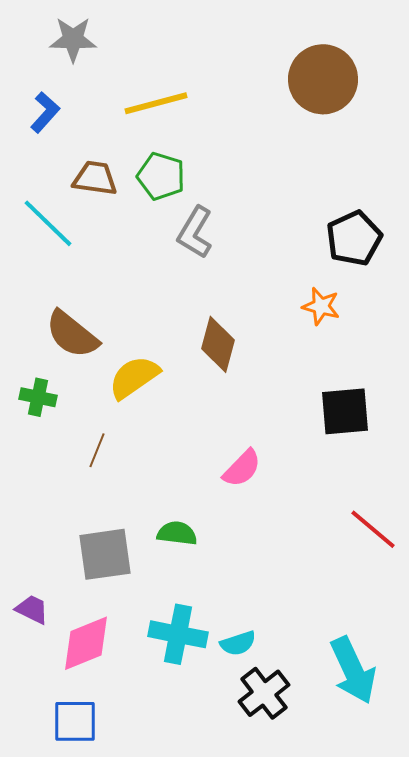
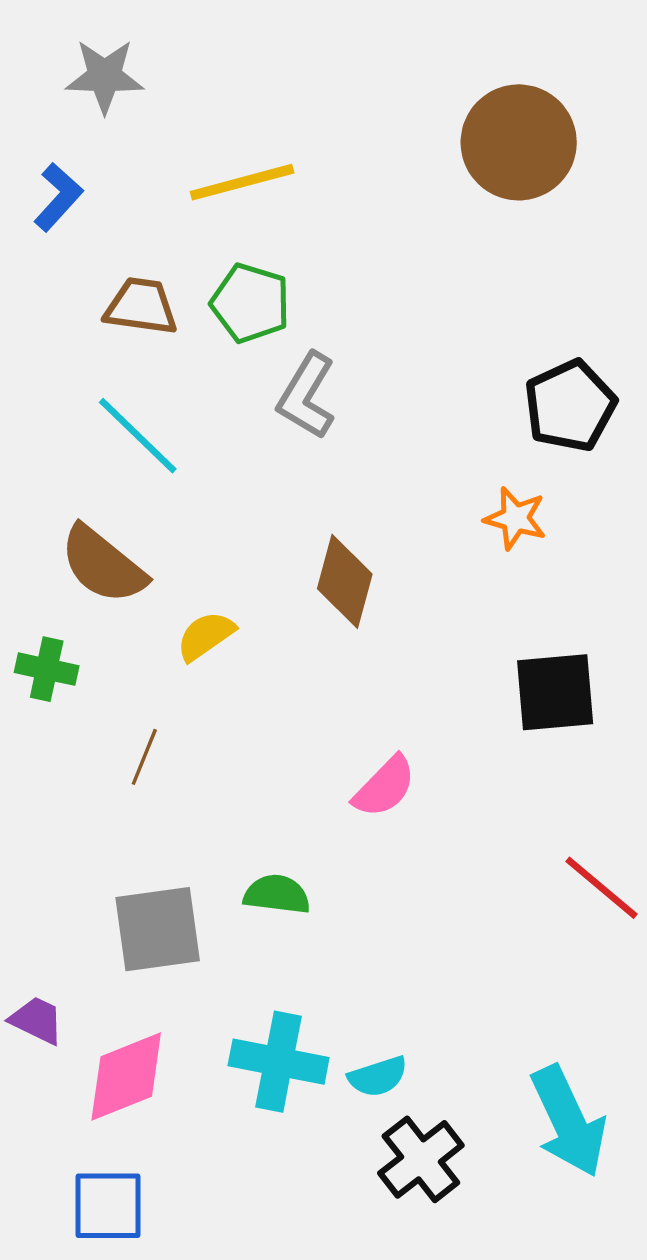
cyan line: (48, 223) -> (138, 436), moved
yellow semicircle: (134, 377) -> (206, 636), size x0.7

